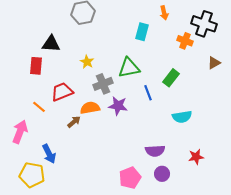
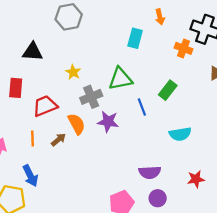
red rectangle: (36, 66) -> (16, 88), moved
orange line: (39, 107) -> (33, 139), moved, turned 48
orange semicircle: (90, 108) -> (77, 124), turned 72

